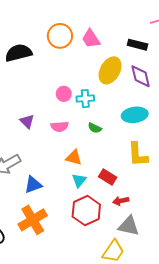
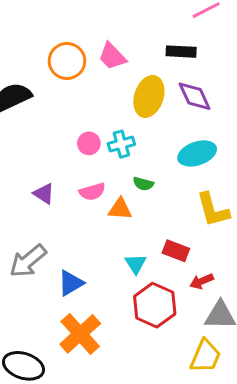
orange triangle: (74, 158) -> (120, 209), moved

